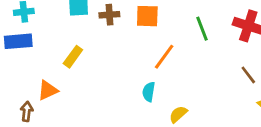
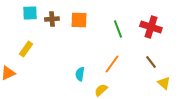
orange line: (164, 57) -> (112, 64), moved

